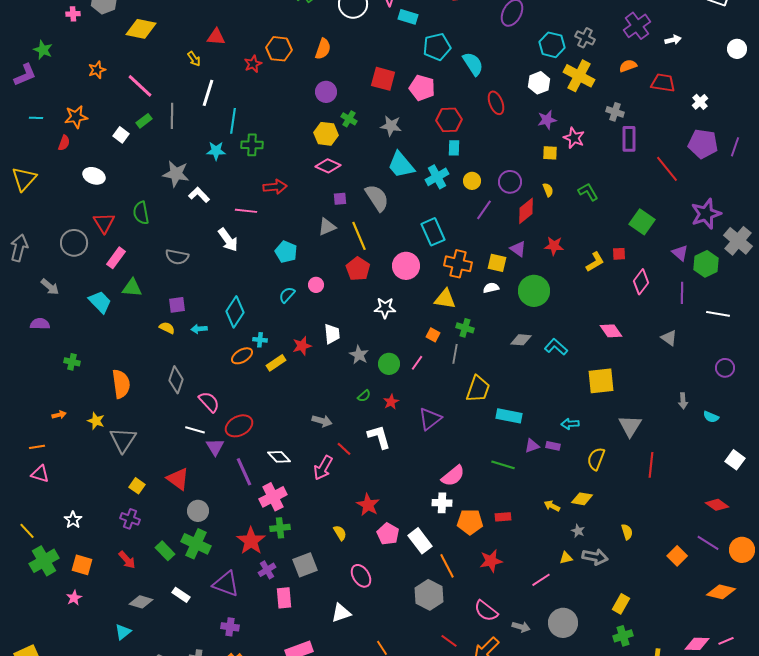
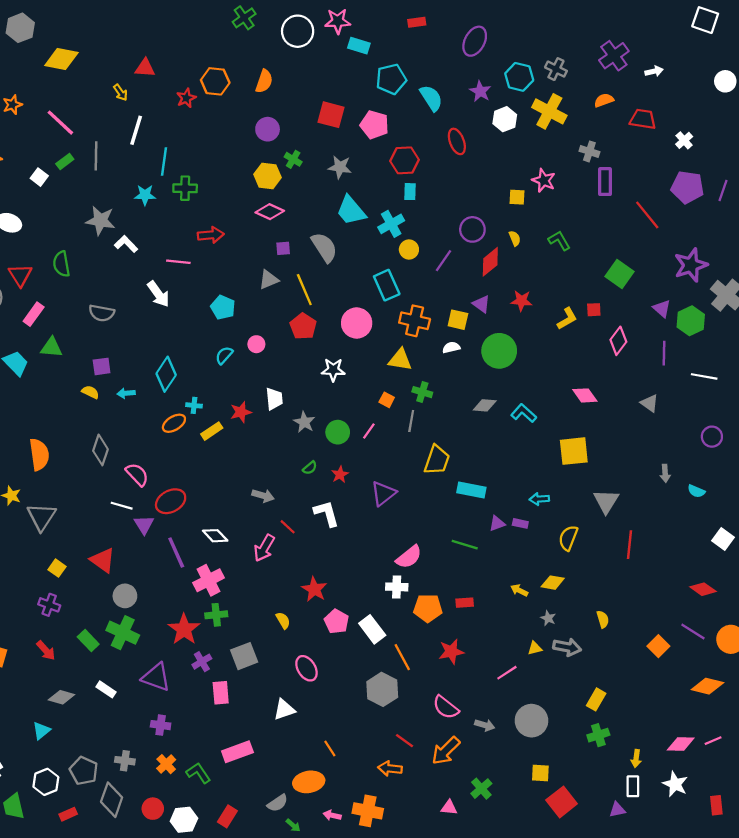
purple star: (547, 120) -> (480, 91), moved, turned -30
yellow circle: (472, 181) -> (409, 249), moved

